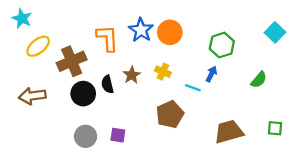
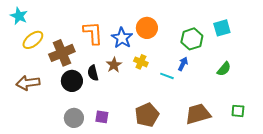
blue star: (141, 30) -> (122, 38), moved
cyan square: (275, 32) -> (222, 28), moved, turned 30
brown pentagon: (170, 114) -> (147, 115), moved

